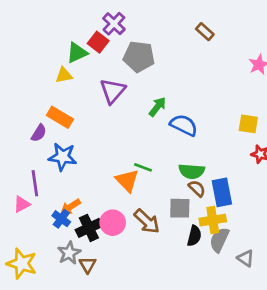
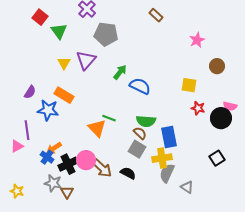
red square: (98, 42) -> (40, 17), moved
green triangle: (77, 53) -> (59, 31), turned -42
yellow triangle: (64, 75) -> (64, 63), moved, turned -48
orange rectangle: (60, 117) -> (64, 95), moved
brown semicircle: (197, 188) -> (140, 133), moved
gray square: (180, 208) -> (137, 149), turned 30
brown arrow: (147, 221) -> (102, 168), moved
black semicircle: (194, 236) -> (128, 173), moved, turned -77
gray star: (69, 253) -> (53, 183), turned -30
yellow star: (22, 264) -> (17, 191), size x0.6

